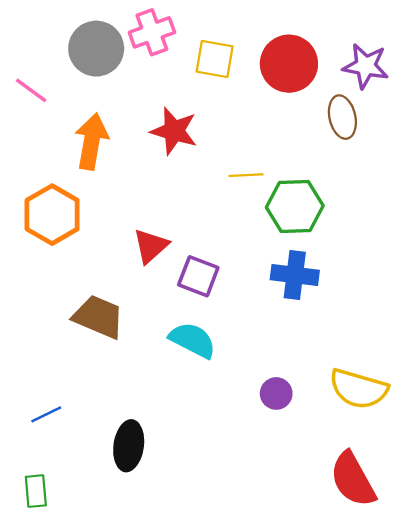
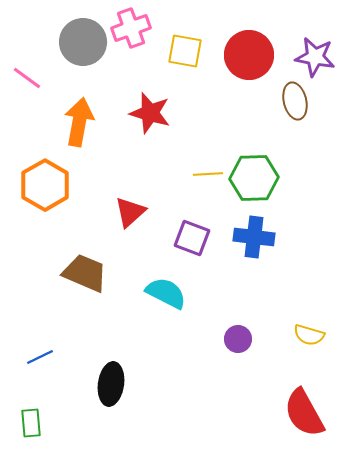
yellow line: (246, 175) -> (208, 174), moved
purple square: (198, 276) -> (192, 238), moved
yellow semicircle: (359, 389) -> (309, 335), size x0.6

